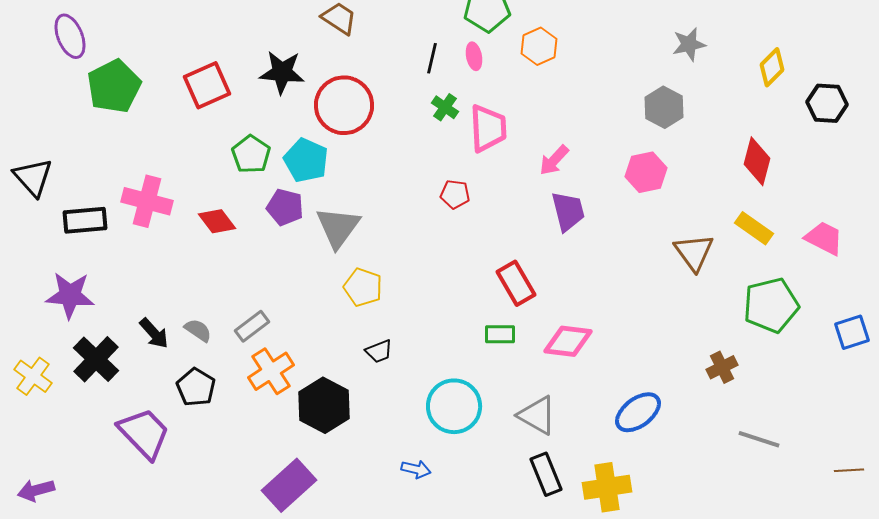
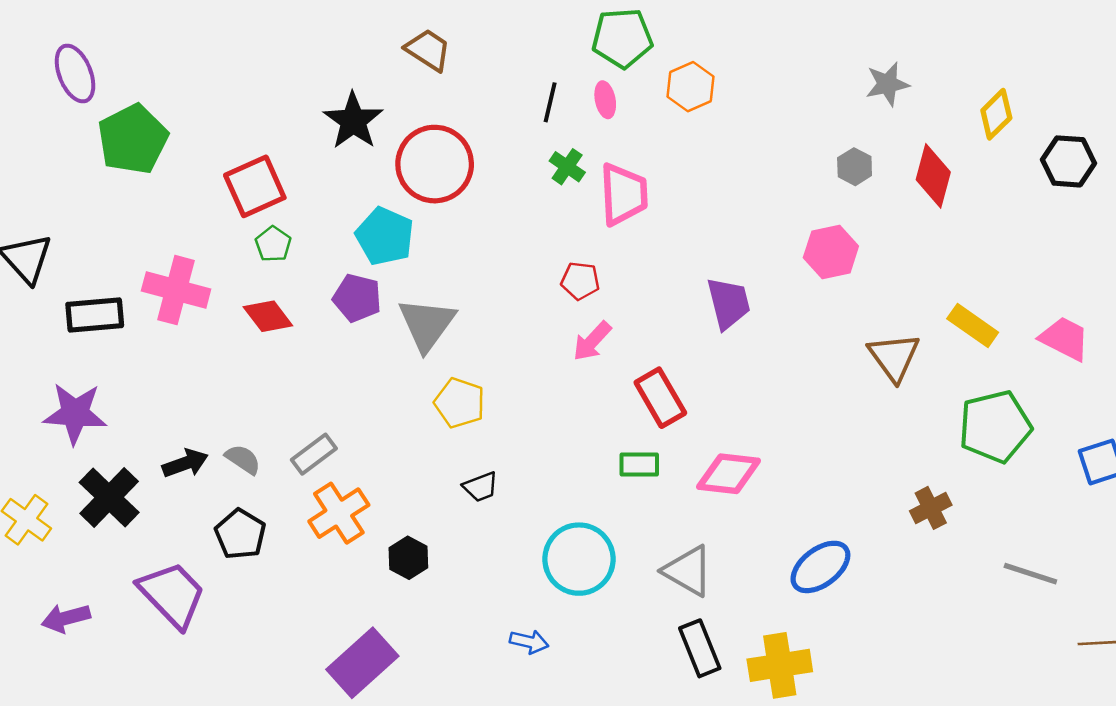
black star: (282, 72) -> (353, 121), turned 30
red square: (207, 85) -> (255, 186), moved
gray hexagon: (664, 107) -> (855, 167), size x0.7
green pentagon: (251, 154) -> (273, 244), moved, size x0.7
pink arrow: (554, 160) -> (592, 341), moved
red diamond: (757, 161) -> (933, 176), moved
black arrow: (154, 333) -> (185, 463), turned -68
black hexagon: (324, 405) -> (408, 558), size x0.6
gray line: (759, 439) -> (1030, 574), moved
purple arrow: (36, 490) -> (66, 618), moved

